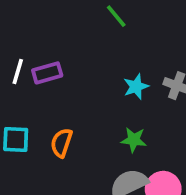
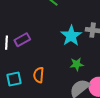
cyan star: (136, 87) -> (71, 36), size x1.5

